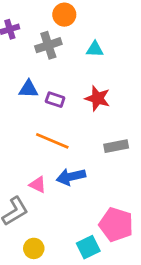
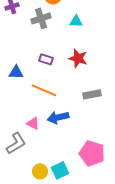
blue triangle: (28, 89) -> (16, 72), moved
cyan square: (88, 247) -> (60, 170), moved
yellow circle: (34, 248) -> (40, 171), moved

